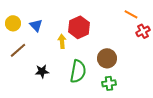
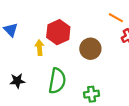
brown circle: (107, 58) -> (90, 49), moved

